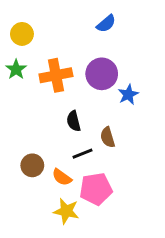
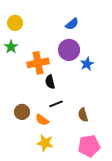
blue semicircle: (106, 24) -> (72, 24), moved
orange cross: (56, 75) -> (38, 63), moved
brown semicircle: (108, 137) -> (83, 115), moved
pink pentagon: (96, 189) -> (89, 146), moved

